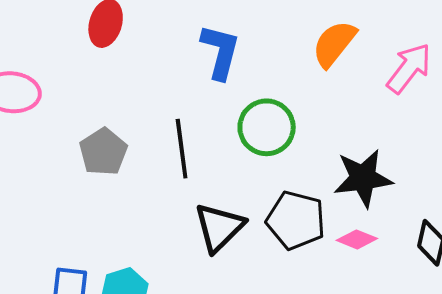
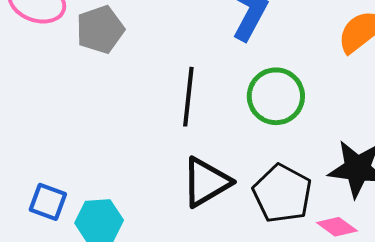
gray pentagon: (103, 152) -> (100, 30), moved

